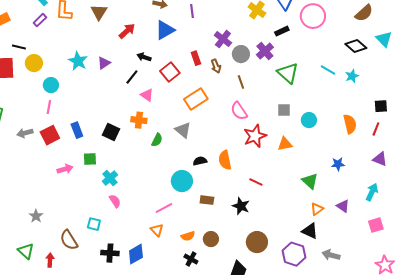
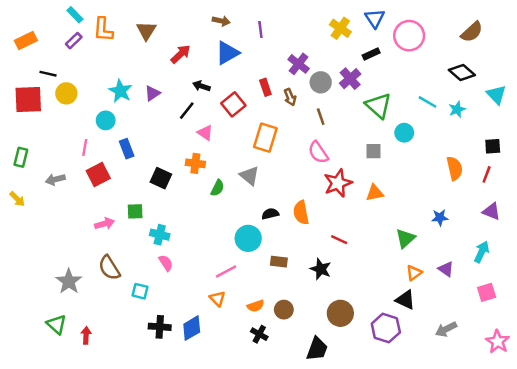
cyan triangle: (384, 39) -> (496, 95), moved
cyan circle: (51, 85) -> (106, 120), moved
orange rectangle: (196, 99) -> (265, 138), turned -40
cyan circle: (309, 120) -> (404, 133), moved
blue rectangle: (77, 130) -> (127, 149), moved
red square: (50, 135) -> (98, 174), moved
cyan cross: (110, 178) -> (160, 235), turned -35
green triangle: (310, 181) -> (405, 238), turned 36
gray star: (36, 216) -> (69, 281), size x1.5
brown semicircle: (69, 240) -> (109, 268), moved
gray arrow: (331, 255) -> (446, 329), moved, turned -42

